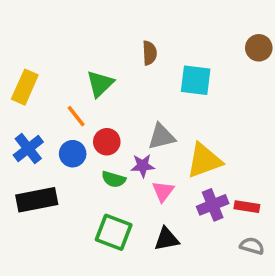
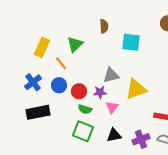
yellow rectangle: (25, 87) -> (42, 47), moved
red circle: (107, 142) -> (79, 91), moved
green semicircle: (114, 179) -> (85, 109), moved
purple cross: (213, 205) -> (141, 139), moved

